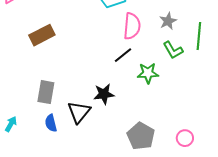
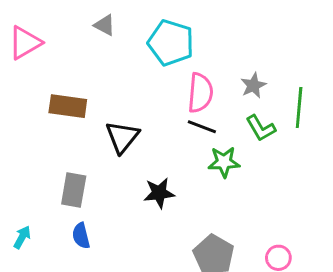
brown rectangle: (42, 35) -> (68, 106), turned 35
black line: (123, 55) -> (202, 127), moved, turned 60
black triangle: (79, 112) -> (122, 137), moved

